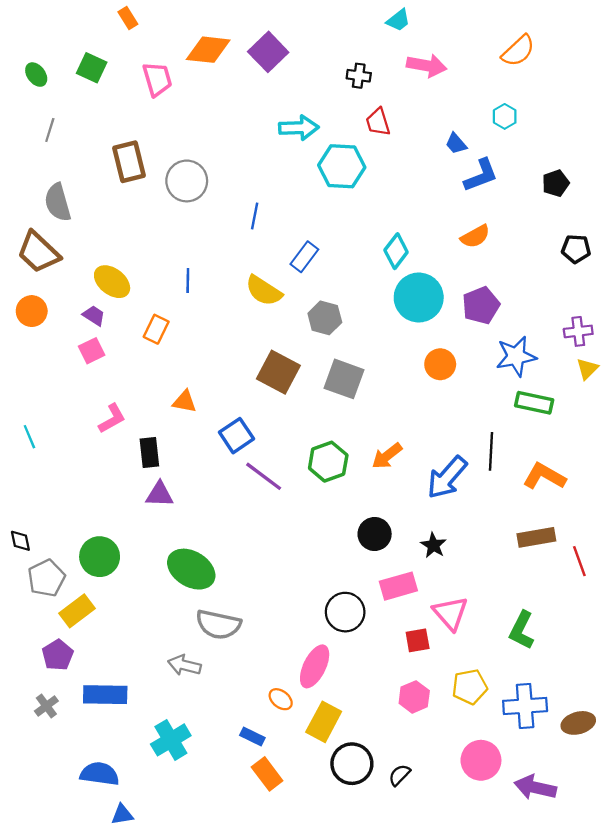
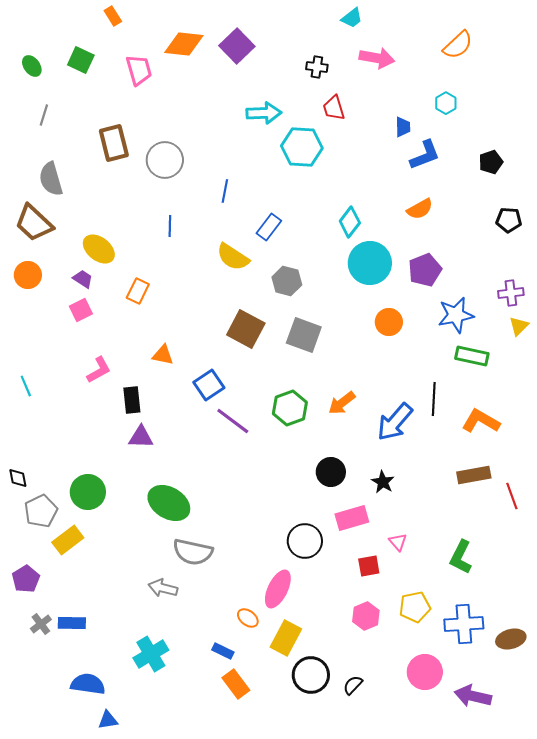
blue trapezoid: (456, 144) -> (403, 127), turned -140
blue line: (188, 281) -> (170, 226), moved
pink triangle: (450, 613) -> (398, 542), size x0.6
purple pentagon: (58, 655) -> (26, 579), moved
blue rectangle: (105, 695) -> (72, 623), moved, size x0.7

